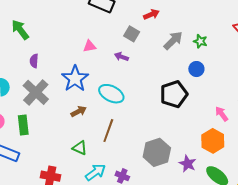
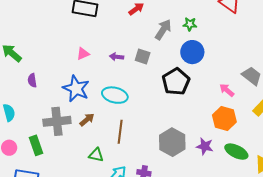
gray square: (132, 34) -> (143, 56), moved
blue circle: (196, 69) -> (192, 52), size x1.5
gray cross: (36, 92) -> (57, 121), moved, turned -36

